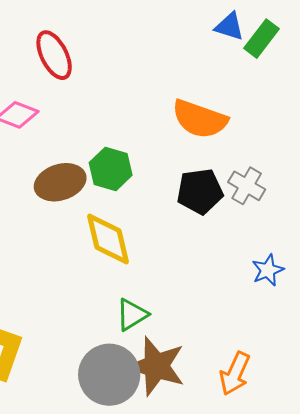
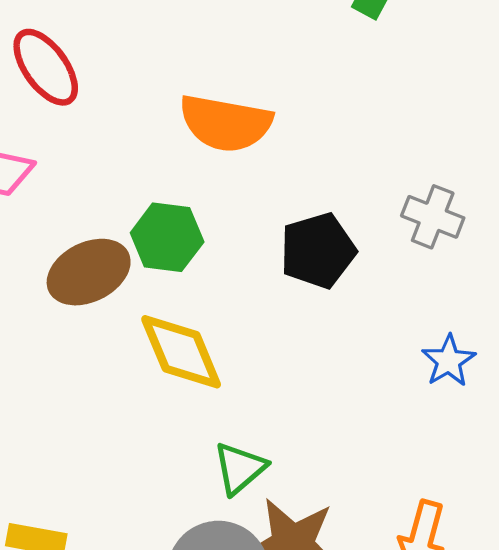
orange semicircle: (200, 119) -> (226, 123), moved
gray cross: (247, 186) -> (433, 217), moved

